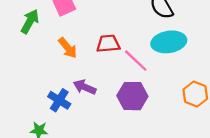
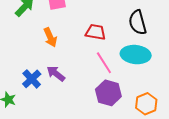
red trapezoid: (108, 44) -> (96, 32), moved
purple hexagon: (132, 96) -> (108, 93), moved

